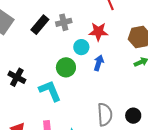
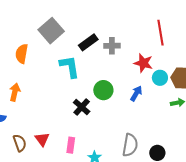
cyan circle: (81, 47) -> (160, 78), moved
black cross: (17, 77) -> (82, 107), moved
cyan L-shape: (50, 91) -> (70, 67), moved

